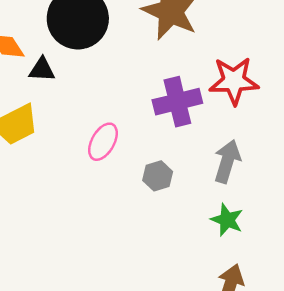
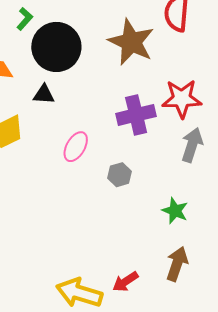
black triangle: (42, 69) -> (44, 94), moved
gray arrow: (227, 161) -> (192, 145), moved

